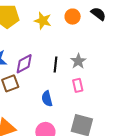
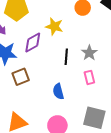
yellow star: (43, 21) -> (54, 27), moved
purple diamond: (24, 64) -> (33, 42), moved

